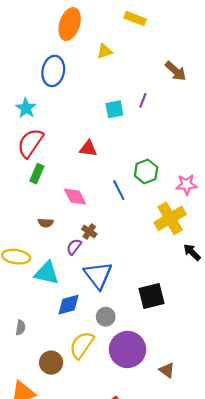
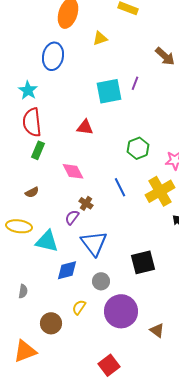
cyan square: (114, 109) -> (109, 91), size x1.5
red semicircle: (30, 143) -> (32, 122), turned -40
blue line: (119, 190) -> (120, 187), moved
brown semicircle: (46, 223) -> (32, 192), moved, turned -32
yellow semicircle: (82, 345) -> (79, 307), size x0.6

